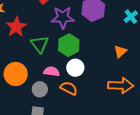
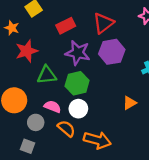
green triangle: (40, 44) -> (47, 75), turned 48
orange arrow: (121, 86) -> (97, 140), moved

